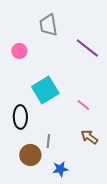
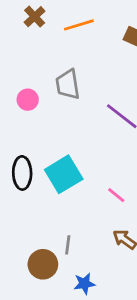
pink circle: (19, 51) -> (28, 100), moved
black ellipse: (20, 117) -> (22, 173), moved

